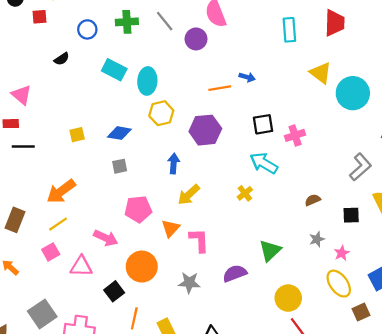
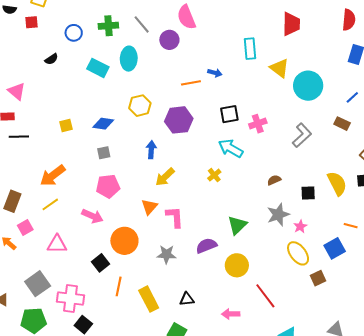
cyan rectangle: (289, 30) -> (250, 49), moved
cyan ellipse: (147, 81) -> (129, 59), moved
gray L-shape: (360, 167) -> (302, 135), moved
pink pentagon: (138, 209) -> (108, 186), moved
gray star: (317, 239) -> (278, 215), size x1.6
pink square: (51, 252) -> (25, 227), moved
pink triangle: (81, 266) -> (57, 244), moved
yellow circle: (288, 298) -> (237, 265), moved

